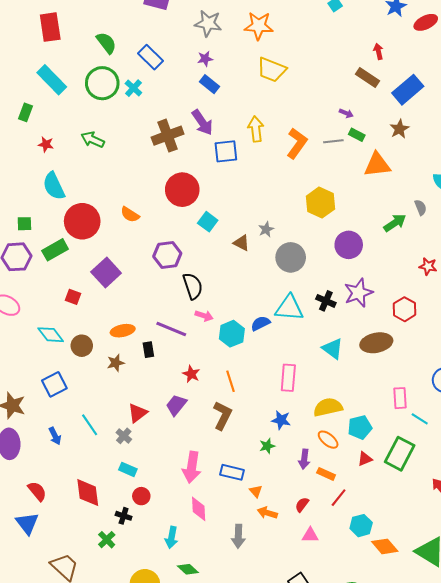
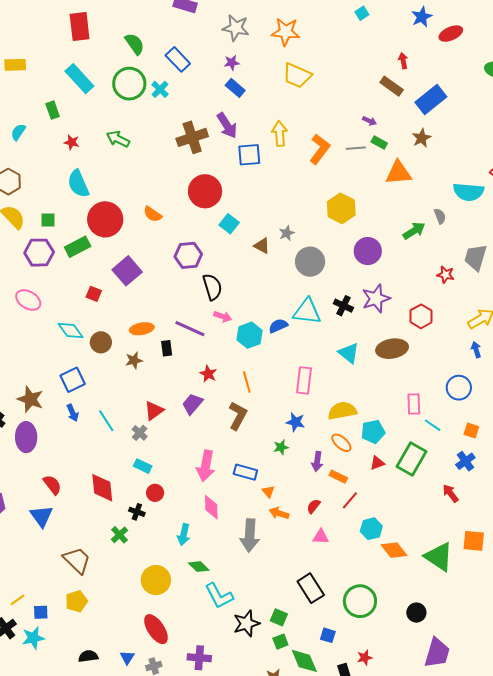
green rectangle: (26, 112) -> (53, 110), turned -42
blue arrow: (55, 436) -> (73, 413), moved
gray arrow: (238, 536) -> (250, 536), size x1.4

